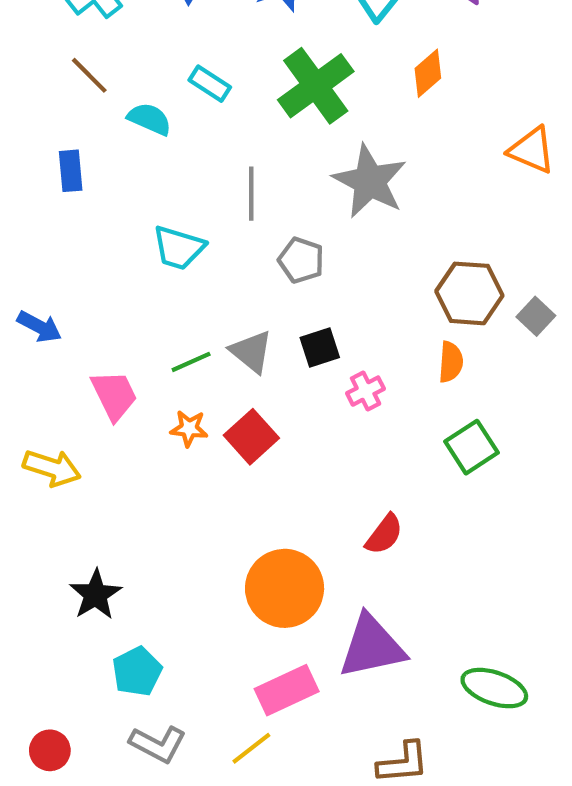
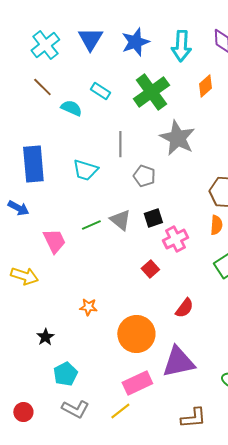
blue rectangle: (71, 171) -> (33, 164), moved, size x1.8
pink cross: (366, 391) -> (175, 239), size x1.4
orange star: (189, 428) -> (88, 307), moved
red square: (251, 437) -> (150, 269), moved, size x0.7
black star: (96, 595) -> (45, 337), size x0.7

